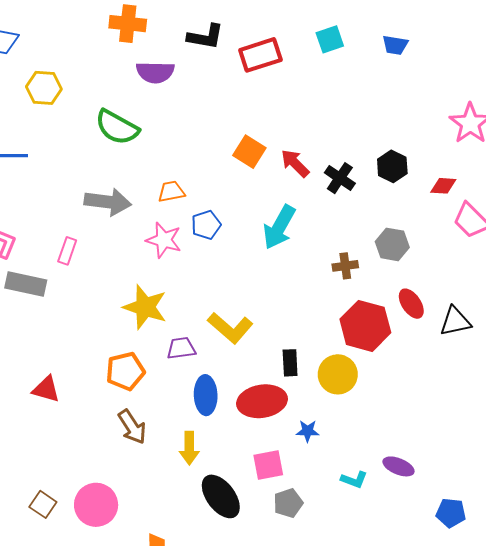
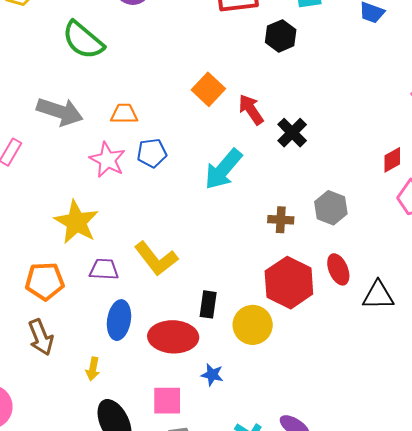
black hexagon: (392, 166) -> (281, 36), moved
red diamond: (443, 186) -> (392, 160), turned -44
yellow arrow: (189, 448) -> (93, 369), size x0.7

